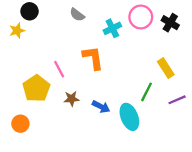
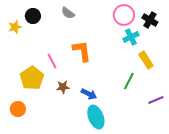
black circle: (30, 11) -> (33, 16), moved
cyan cross: (112, 28) -> (131, 37), moved
purple line: (177, 100) -> (156, 100), moved
cyan ellipse: (129, 117) -> (96, 117), moved

